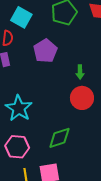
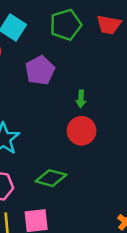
green diamond: (59, 138) -> (51, 178), turned 30

